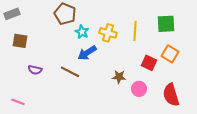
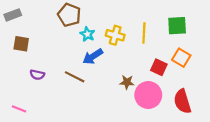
pink circle: (139, 89) -> (148, 95), size x1.6

